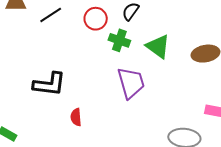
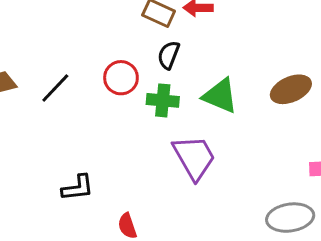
black L-shape: (49, 84) -> (78, 188), size x0.7

